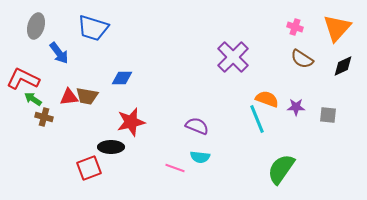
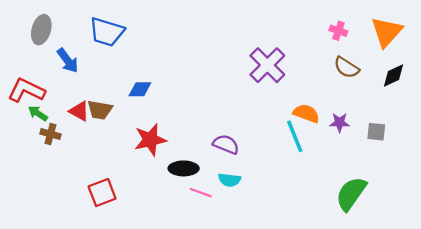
red triangle: (69, 97) -> (79, 111), turned 36
black ellipse: (111, 147) -> (184, 168), moved
green semicircle: (281, 169) -> (351, 194), moved

